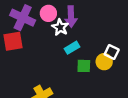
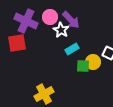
purple arrow: (71, 17) -> (71, 20), turned -42
yellow circle: (104, 62) -> (93, 62), moved

